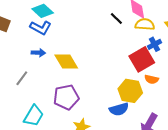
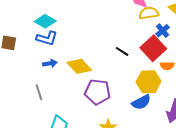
black line: (116, 18) -> (122, 51), moved
gray line: (22, 78) -> (39, 92), turned -42
purple pentagon: (66, 97) -> (97, 92), moved, turned 30

